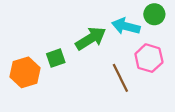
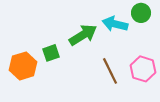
pink hexagon: (149, 58) -> (143, 69), moved

